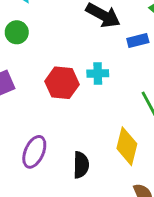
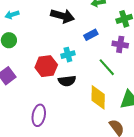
blue rectangle: (138, 40) -> (91, 35), moved
black semicircle: (81, 165) -> (67, 81), moved, turned 96

